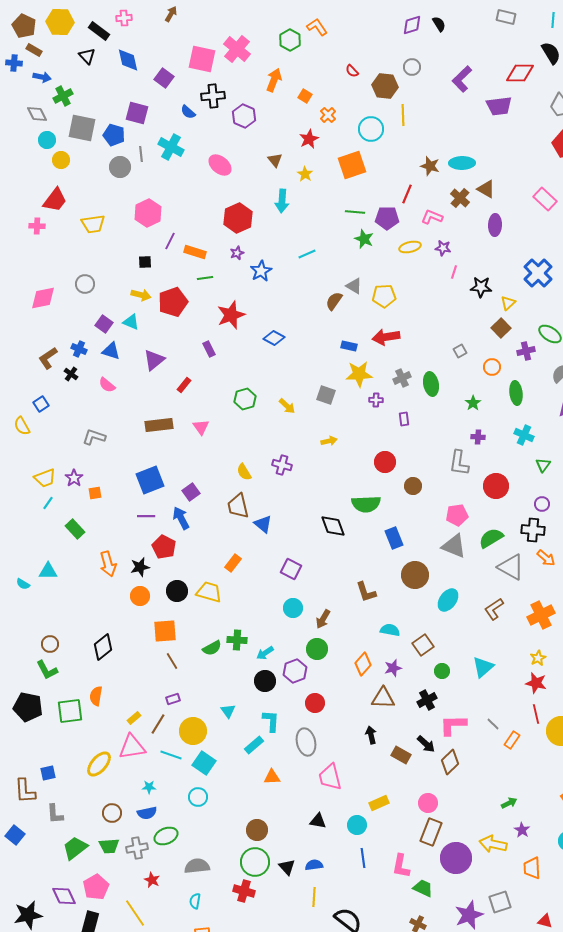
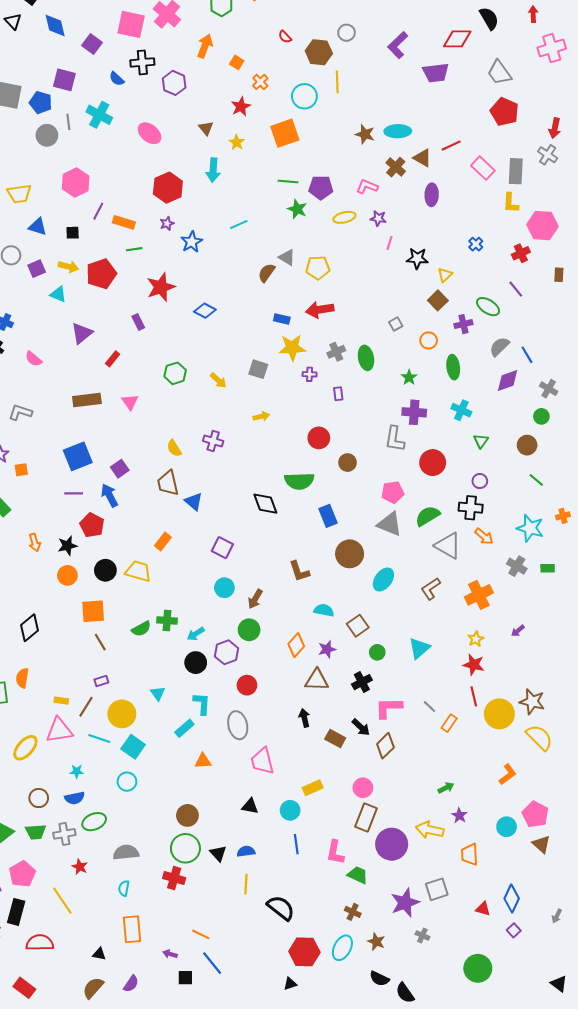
red line: (407, 194) -> (451, 146), moved, turned 42
blue cross: (538, 273) -> (476, 244), size x0.5
purple square: (104, 324) -> (37, 269), moved, turned 30
blue triangle: (111, 351) -> (38, 227), moved
purple cross: (478, 437) -> (414, 412), size x1.6
orange arrow: (108, 564) -> (35, 543), size x0.7
yellow rectangle: (134, 718) -> (61, 701), turned 48

